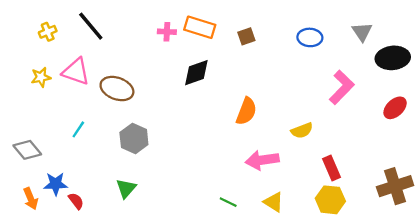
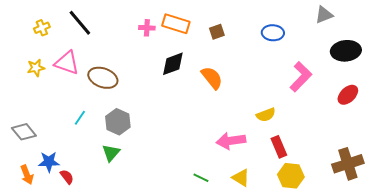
gray triangle: (362, 32) -> (324, 15), moved, turned 42
orange semicircle: (246, 111) -> (212, 78), moved, turned -60
cyan line: (78, 129) -> (80, 118), moved
red rectangle: (331, 168) -> (279, 147), moved
green triangle: (126, 188) -> (111, 153), moved

